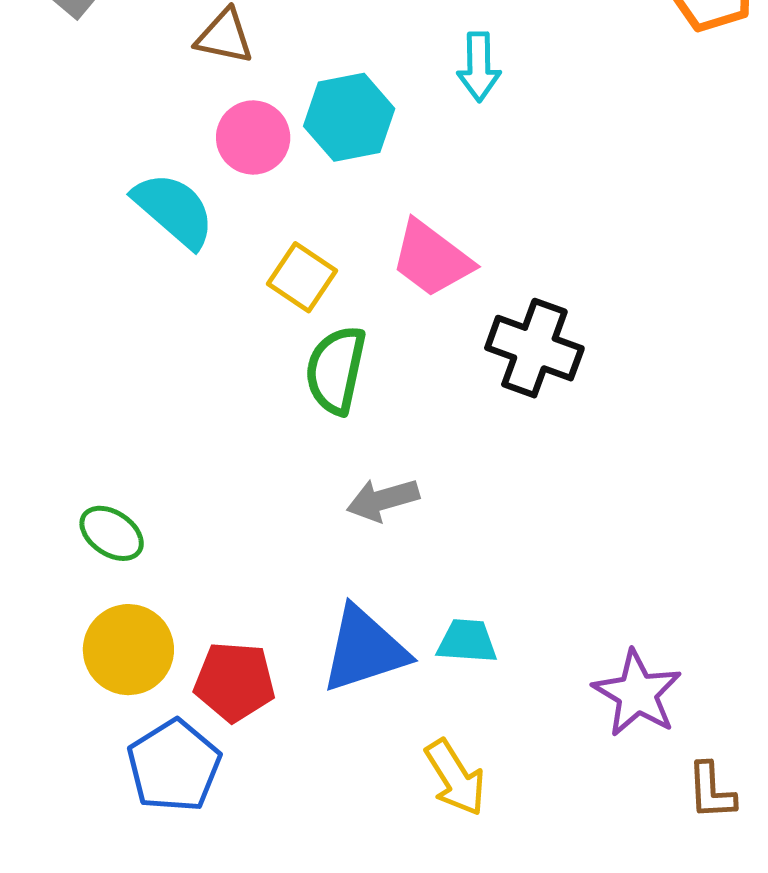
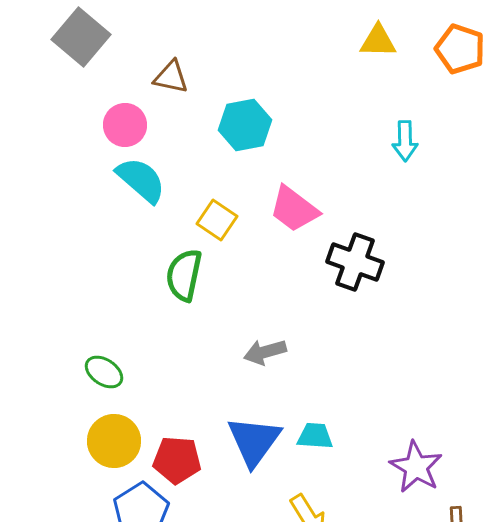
cyan arrow: (479, 67) -> (405, 141), moved
pink circle: (253, 137) -> (125, 125), moved
green semicircle: (336, 370) -> (184, 275), moved
blue triangle: (364, 650) -> (254, 441), turned -36

